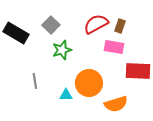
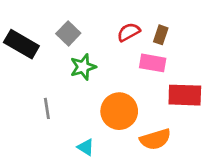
red semicircle: (96, 24) -> (129, 32), size x0.7
cyan triangle: (66, 95) -> (86, 147), moved, turned 32

